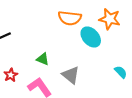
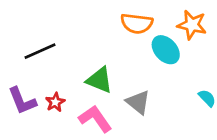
green triangle: (43, 59) -> (99, 80), size x1.5

